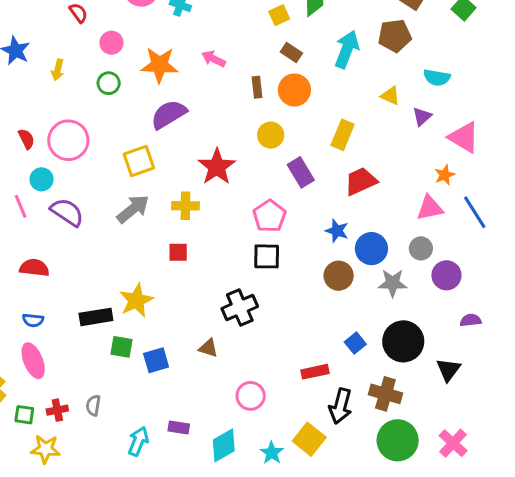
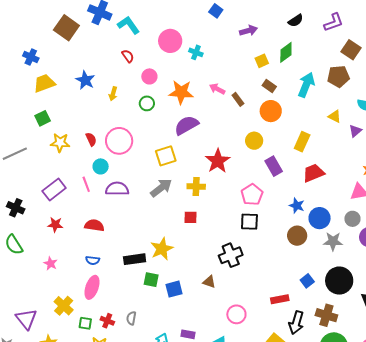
brown rectangle: (257, 87) -> (238, 99), moved, turned -32
purple semicircle: (67, 212) -> (117, 189), turned -35
pink ellipse: (33, 361) -> (92, 287), turned 40
red cross: (57, 410) -> (107, 321), turned 32

